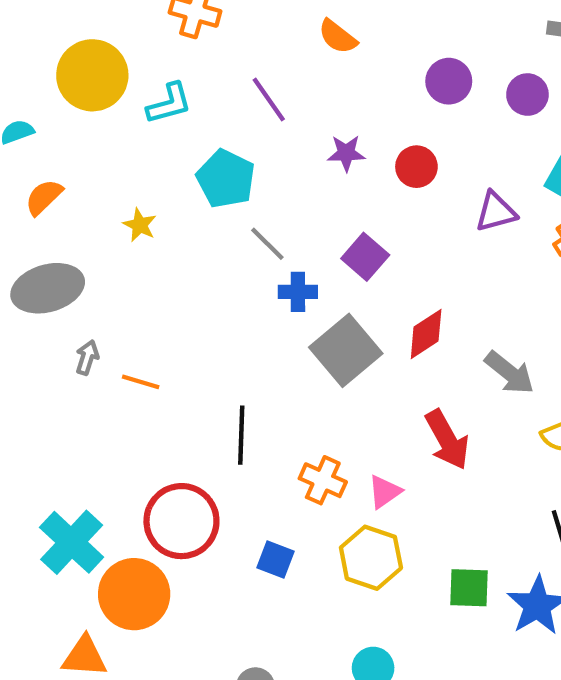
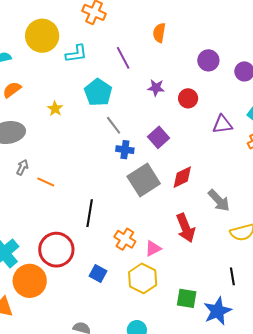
orange semicircle: (338, 37) -> (159, 33), turned 54

